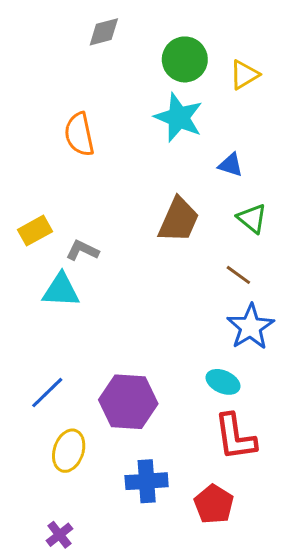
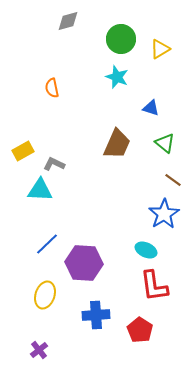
cyan star: (179, 118) -> (117, 77), size x0.7
orange semicircle: (79, 134) -> (52, 88), size x0.7
brown line: (238, 275) -> (173, 180), moved
blue line: (47, 393) -> (47, 244), moved

